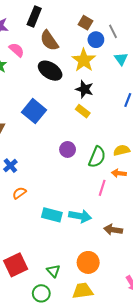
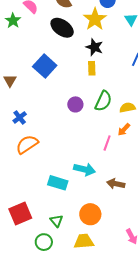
yellow rectangle: (83, 111) -> (92, 68), turned 48
green semicircle: (97, 157) -> (103, 101), moved
orange arrow: (119, 173) -> (124, 130), turned -56
orange semicircle: (19, 193) -> (27, 144), size x1.6
cyan rectangle: (52, 215) -> (58, 183), moved

